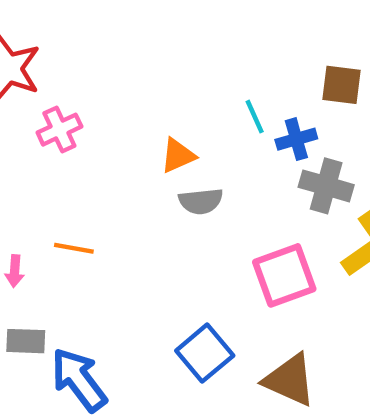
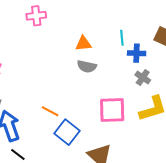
gray cross: (326, 186) -> (143, 78), size x0.7
orange line: (74, 248) -> (50, 111), moved
blue square: (205, 353) -> (67, 132), turned -30

